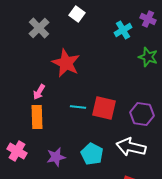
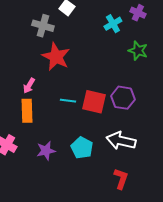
gray cross: (39, 28) -> (43, 26), moved, turned -30
purple hexagon: (142, 114) -> (123, 98), moved

